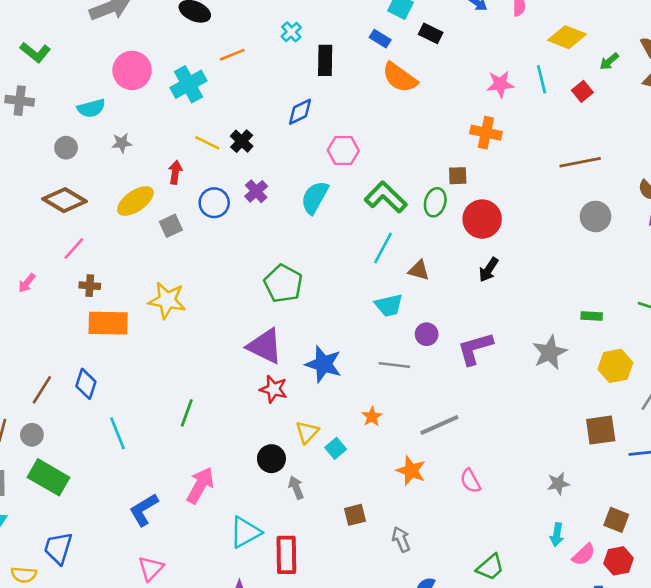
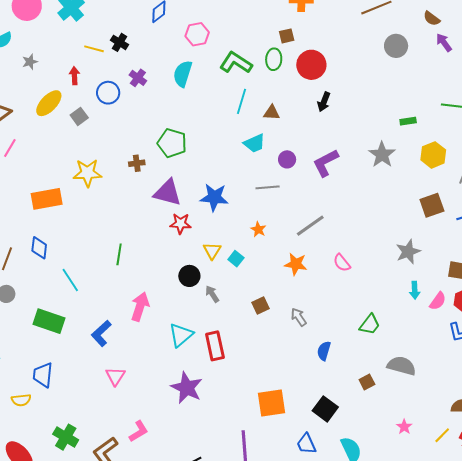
brown cross: (90, 286) -> (137, 163), moved
green rectangle: (48, 477) -> (49, 321), moved
gray star: (558, 484) -> (408, 252), size x1.4

